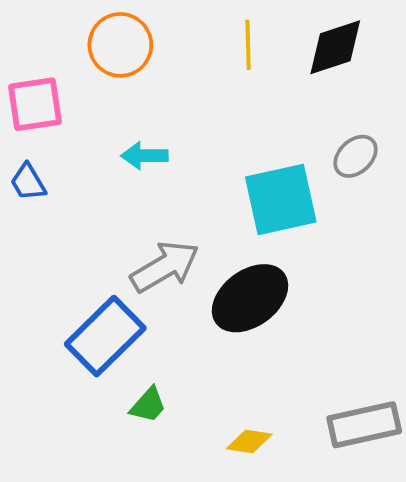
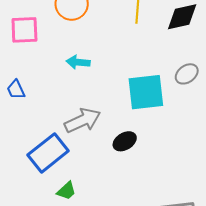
blue trapezoid: (28, 182) -> (16, 90), moved
black ellipse: (250, 298) -> (125, 141), size x0.6

